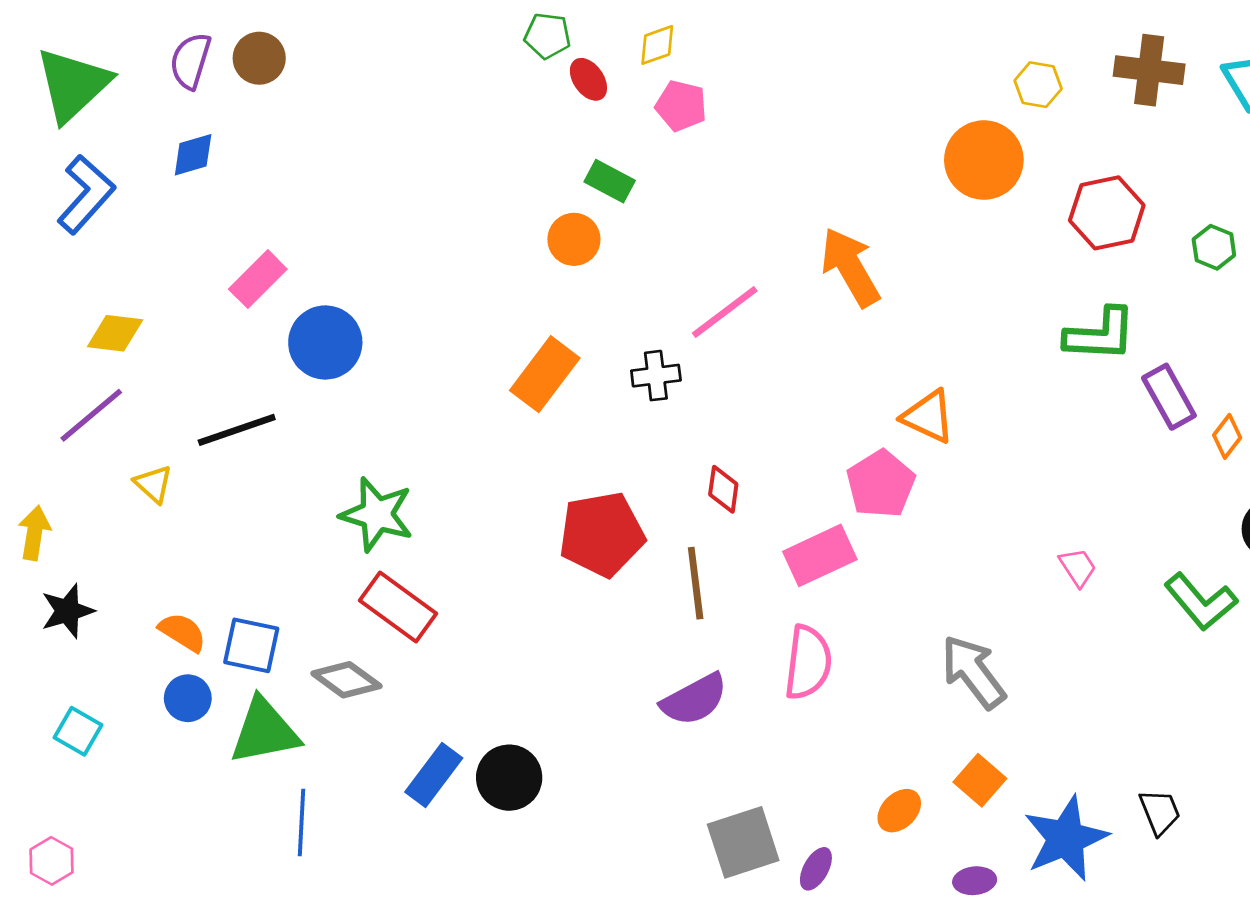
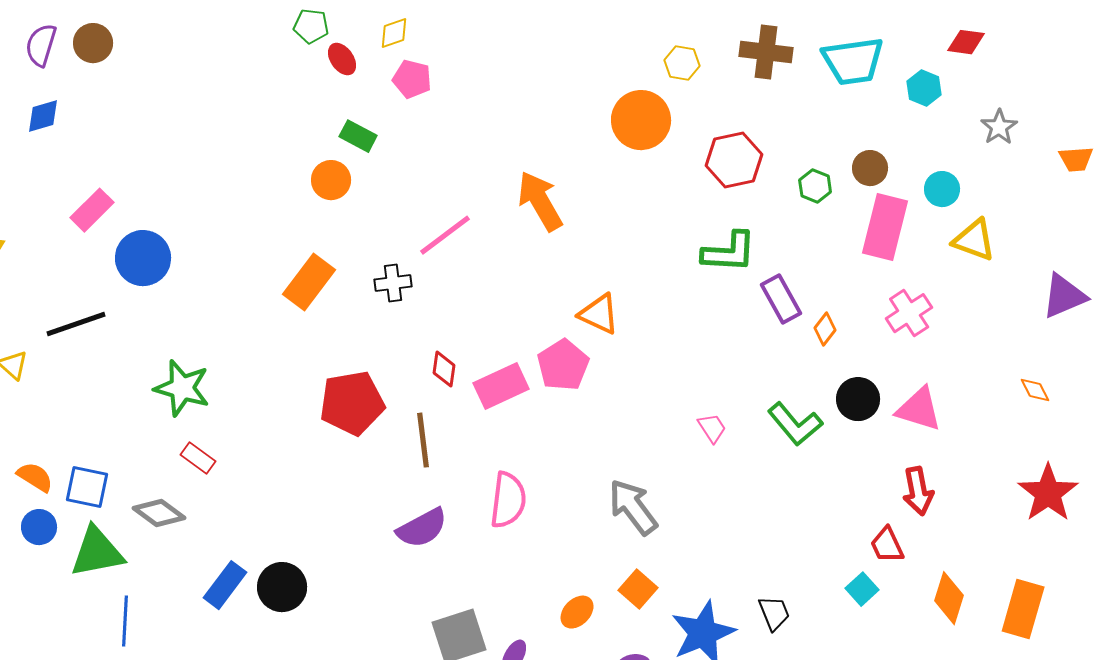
pink rectangle: (820, 555) -> (501, 386), moved
green L-shape: (1201, 602) -> (795, 424), moved
red rectangle: (398, 607) -> (198, 458), size x0.6

